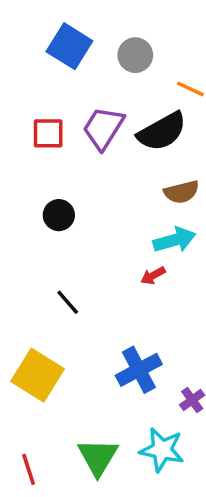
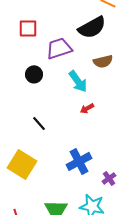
purple trapezoid: (103, 128) -> (59, 48), moved, turned 40
cyan arrow: (174, 240) -> (78, 81), moved, turned 70

